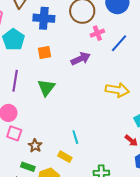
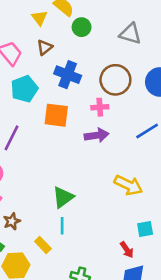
pink cross: (97, 33) -> (100, 107), moved
orange square: (45, 52) -> (56, 115), size x1.5
green triangle: (46, 88) -> (63, 197), moved

